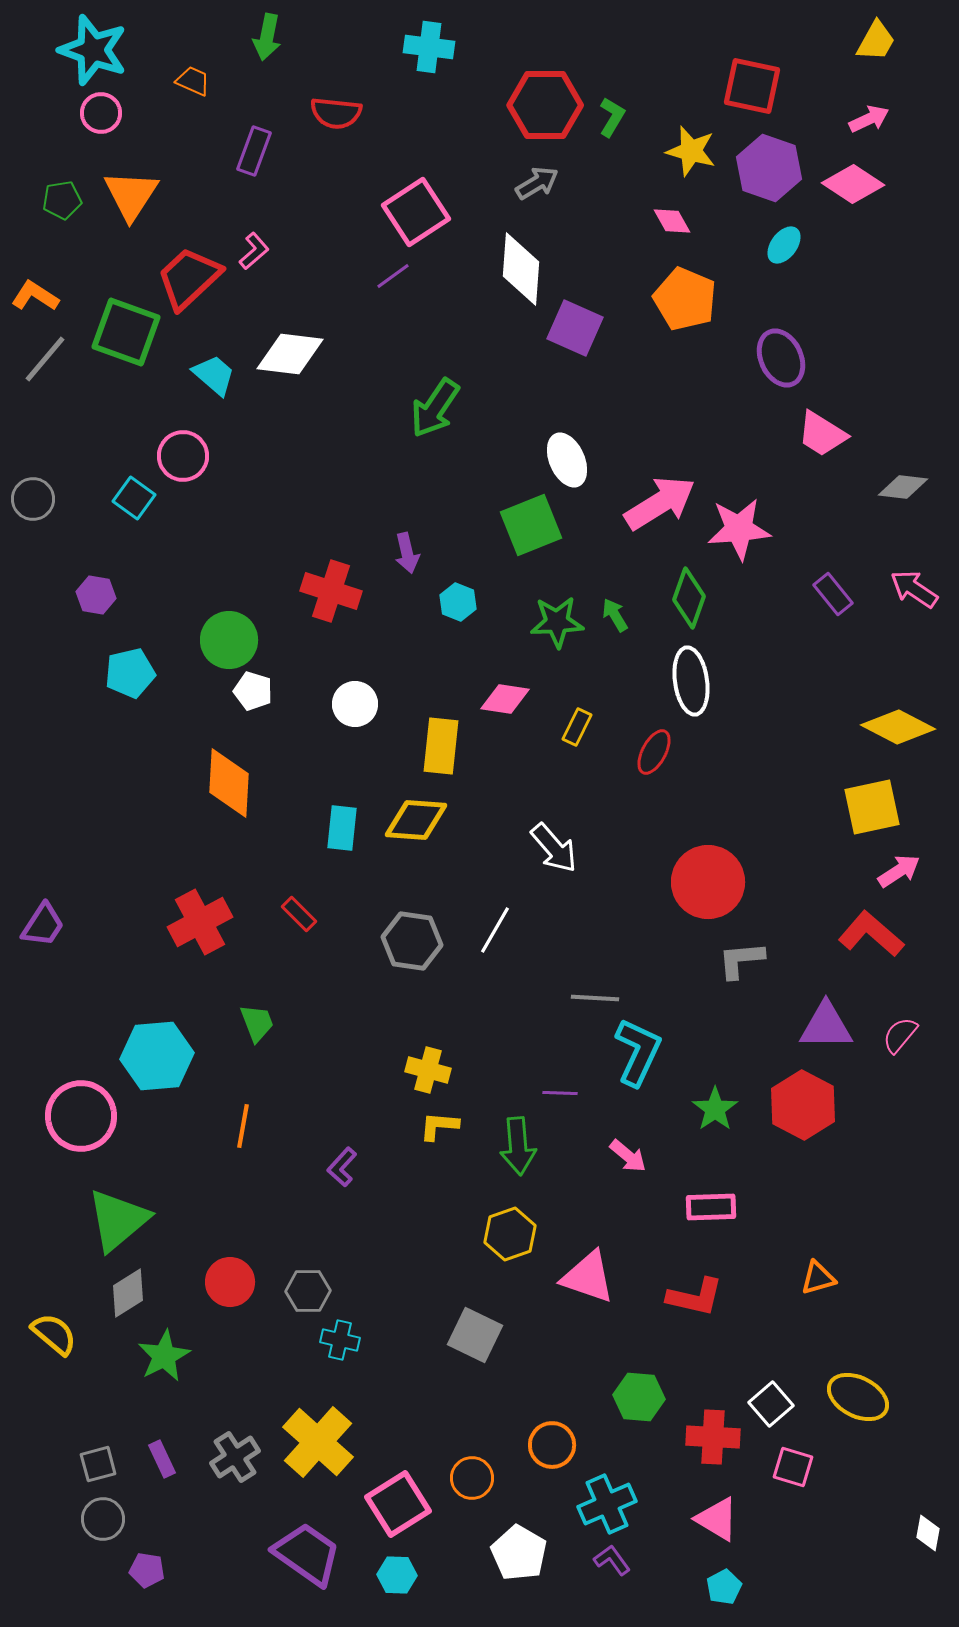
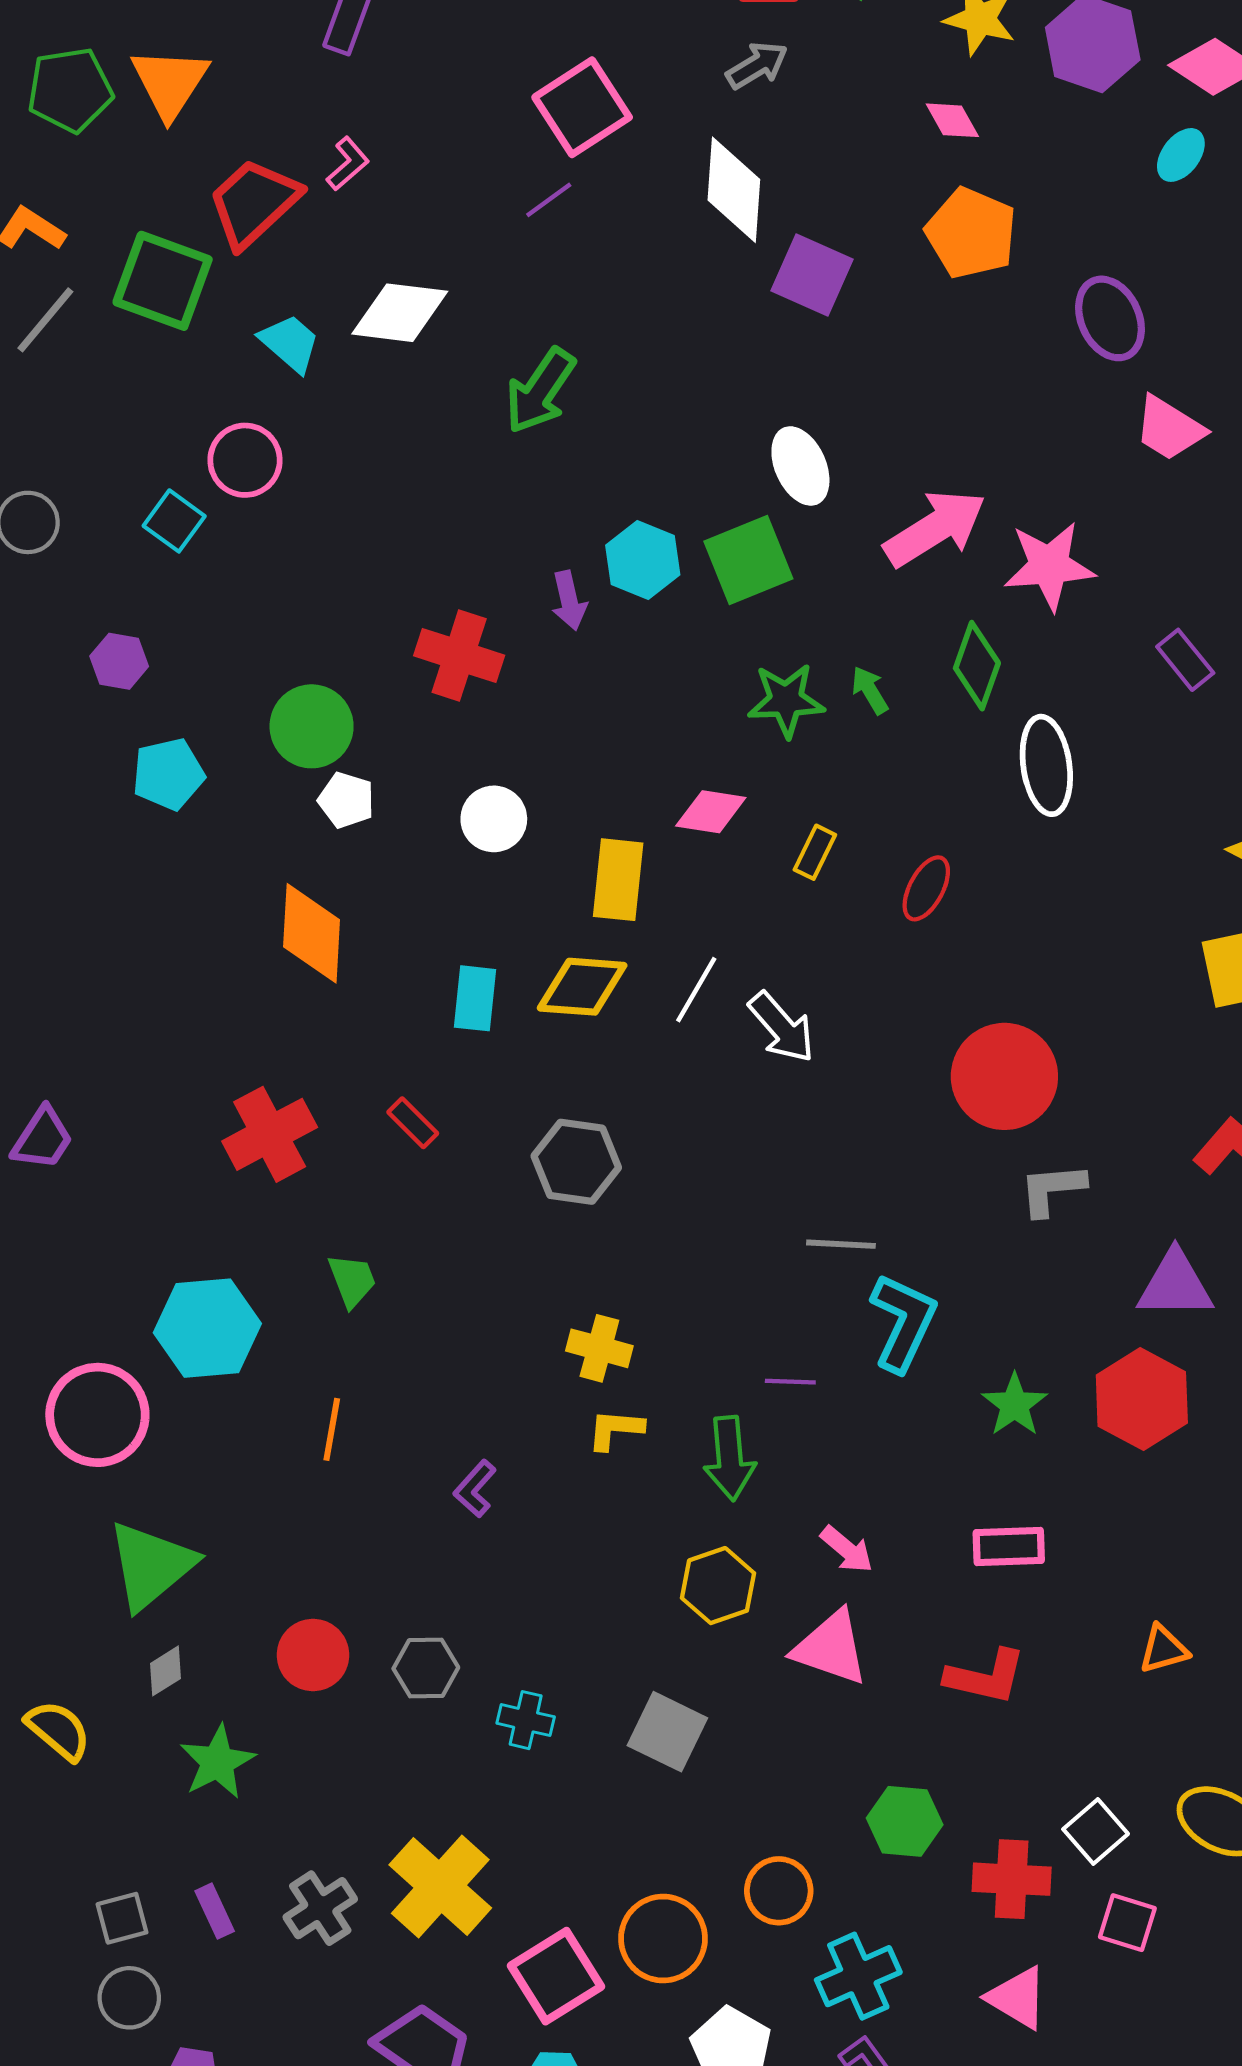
green pentagon: (62, 200) -> (70, 90), size x1.5
cyan ellipse: (784, 245) -> (1181, 155), moved
green arrow: (435, 408) -> (540, 391), moved
cyan hexagon: (458, 602) -> (643, 560), moved, size x1.4
white ellipse: (691, 681) -> (1046, 765), moved
white line: (495, 930) -> (696, 990), moved
pink arrow: (628, 1156) -> (847, 1549), moved
gray diamond: (128, 1293) -> (165, 1671), size x0.7
cyan cross: (340, 1340) -> (526, 1720), moved
orange circle: (472, 1478) -> (663, 1939), size x1.4

